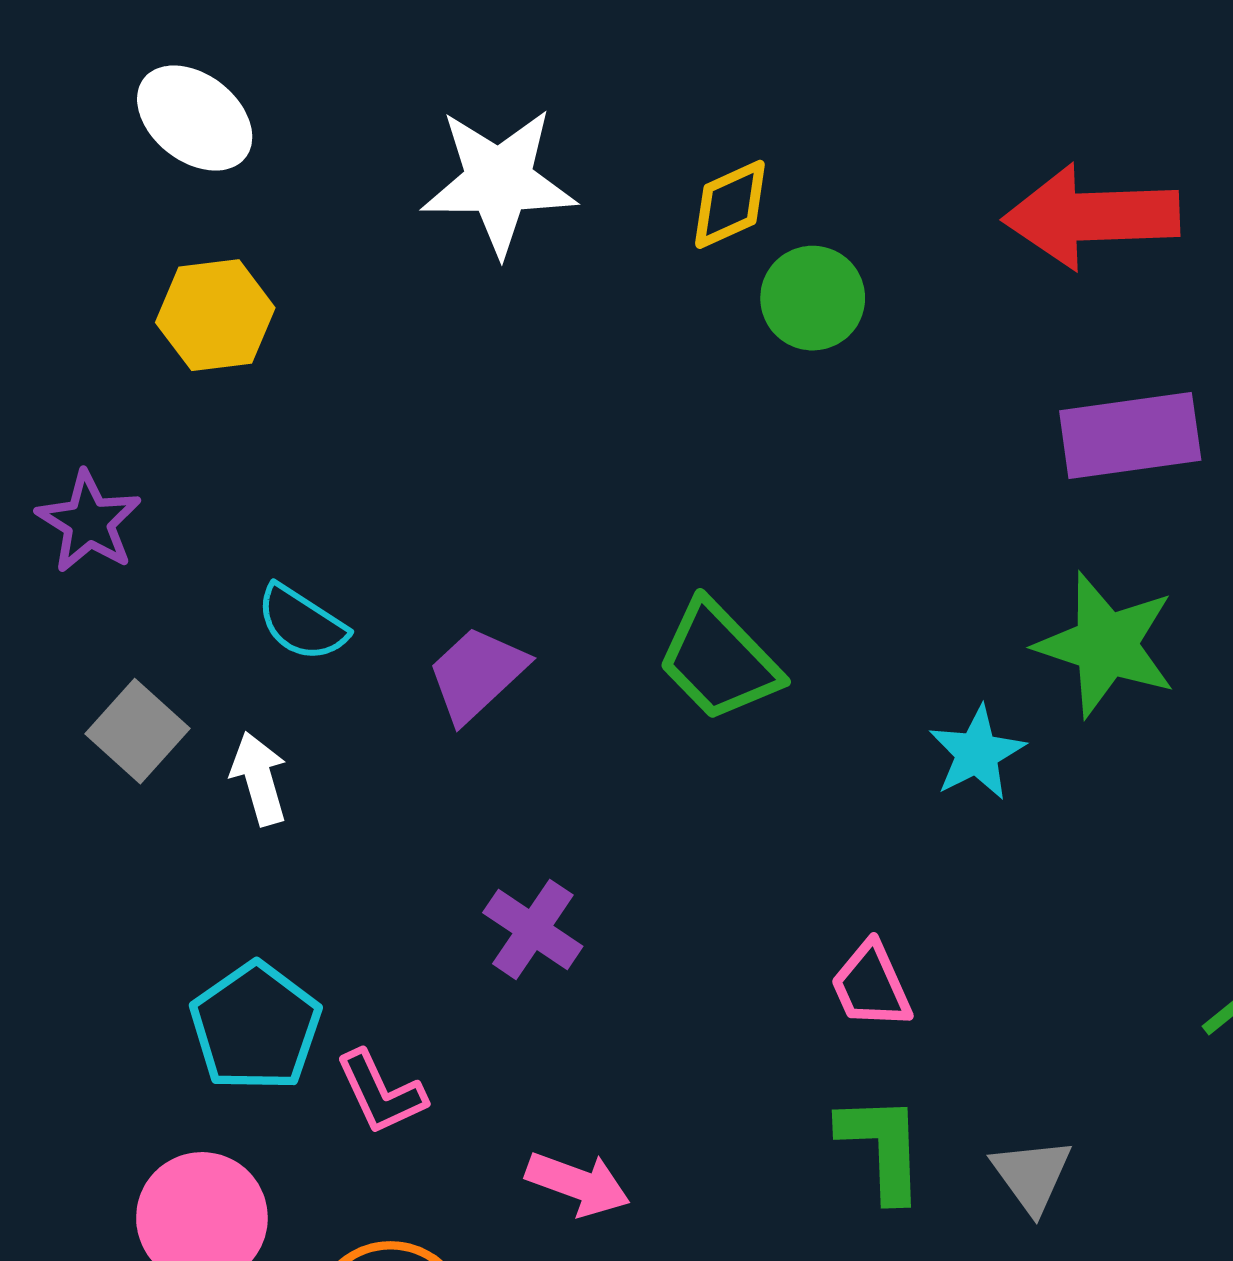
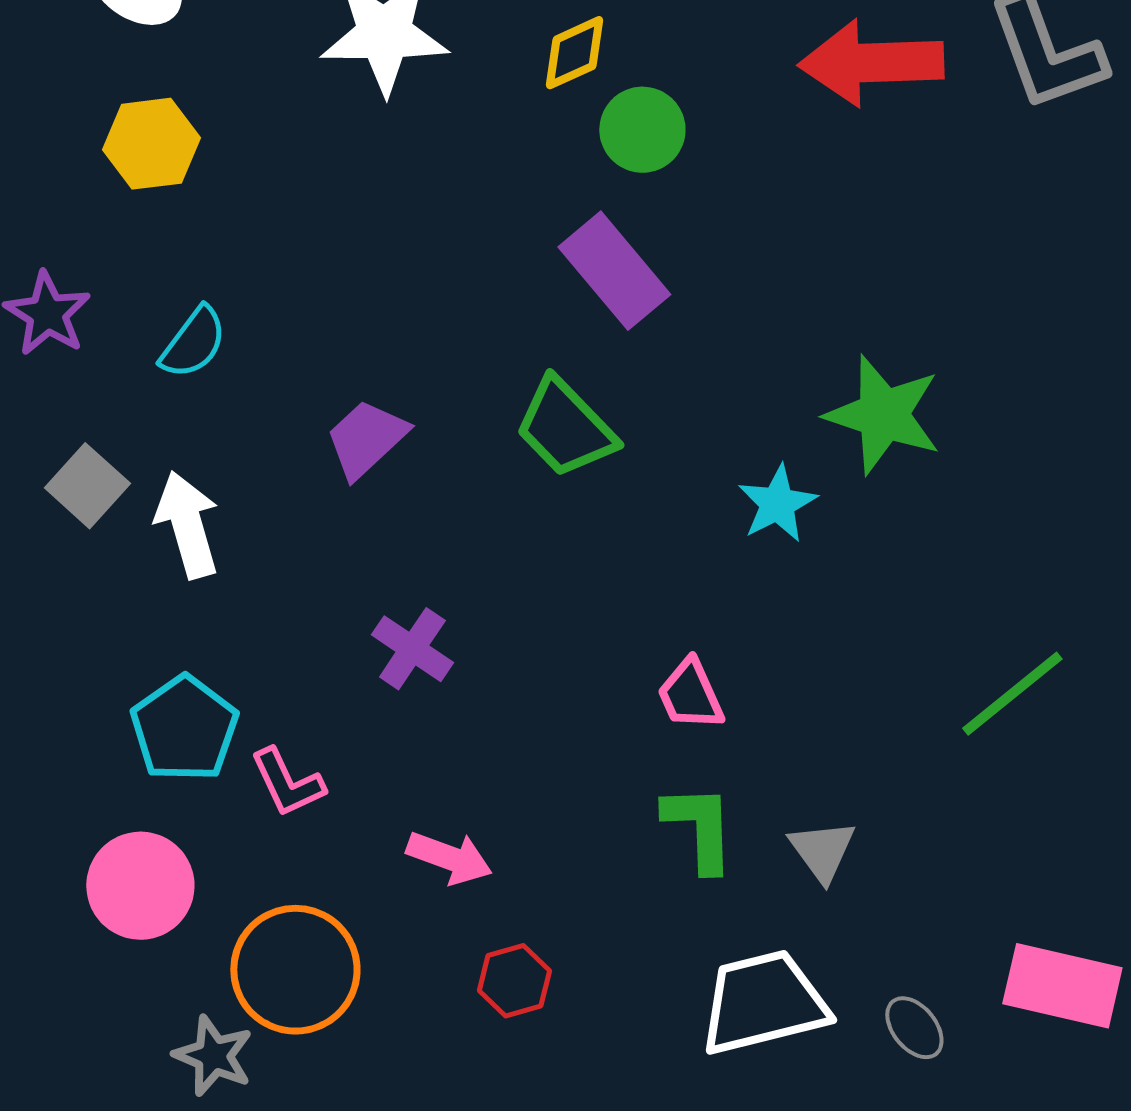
purple rectangle: (1130, 436) -> (614, 271), moved, turned 58
cyan semicircle: (302, 623) -> (193, 343), moved, turned -86
white arrow: (259, 779) -> (187, 525), size x1.4

